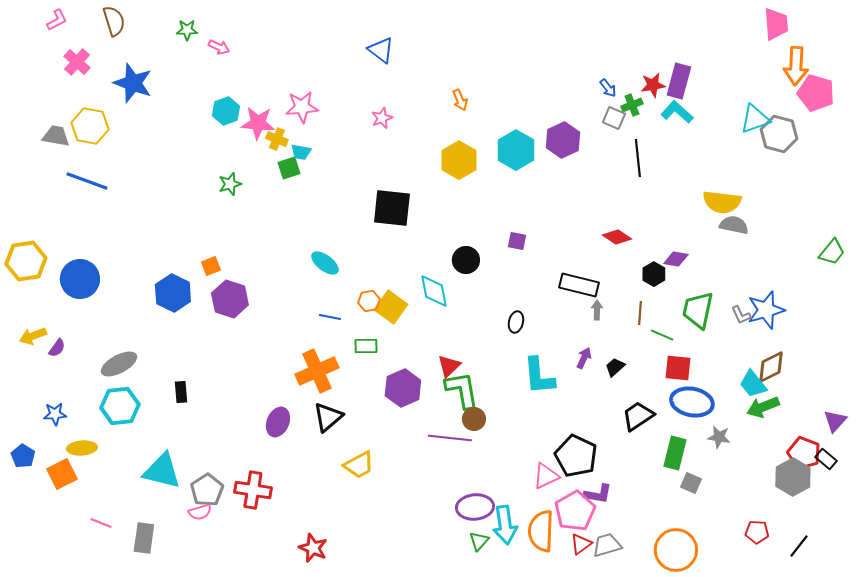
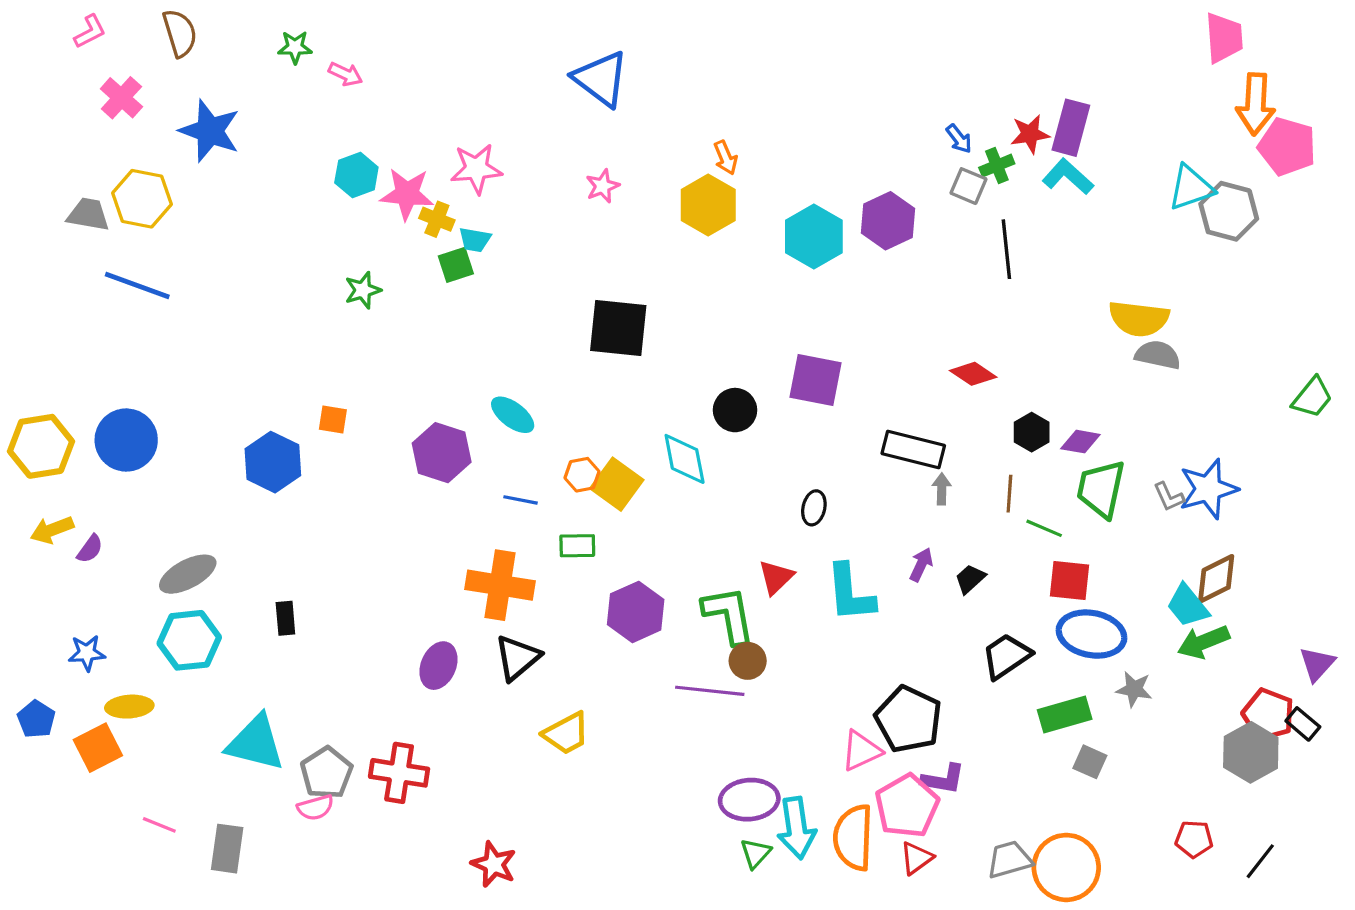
blue triangle: (381, 50) -> (601, 79), size x1.4
yellow hexagon: (459, 160) -> (708, 205), moved
purple square: (517, 241) -> (815, 380), size x1.8
purple diamond: (676, 259) -> (1080, 442), moved
yellow hexagon: (26, 261) -> (41, 446), moved
orange square: (211, 266) -> (333, 420), turned 30
purple hexagon: (230, 299) -> (442, 453), moved
red triangle: (449, 366) -> (776, 577), moved
orange cross: (317, 371) -> (500, 585), turned 33
green rectangle: (675, 453) -> (1065, 714), turned 60
gray trapezoid: (607, 545) -> (1009, 860), moved

